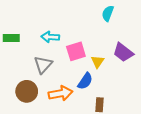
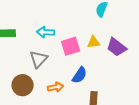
yellow triangle: (98, 62) -> (94, 42), moved, turned 48
orange arrow: (61, 93) -> (56, 87), size x0.7

